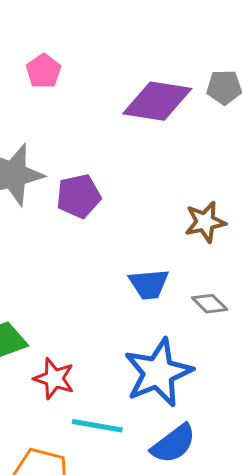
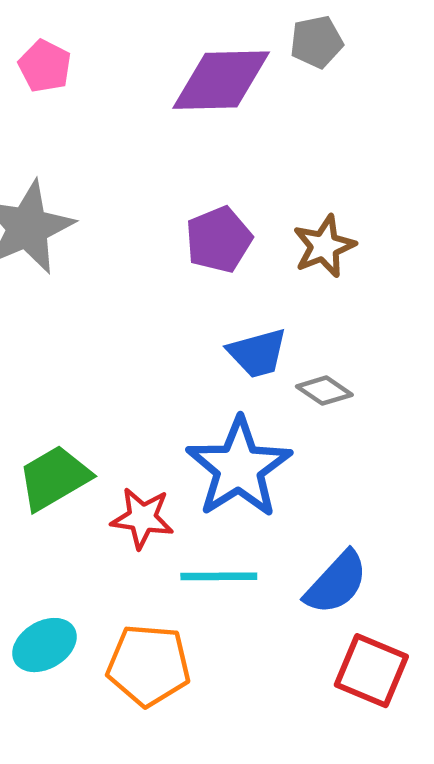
purple pentagon: (79, 196) -> (219, 240), moved
gray diamond: (210, 304) -> (324, 391), moved
blue star: (158, 373) -> (239, 468), moved

